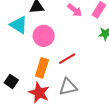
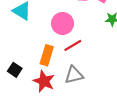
pink circle: (44, 36) -> (63, 23), moved

